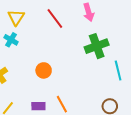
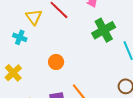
yellow triangle: (16, 17) -> (34, 17), moved

